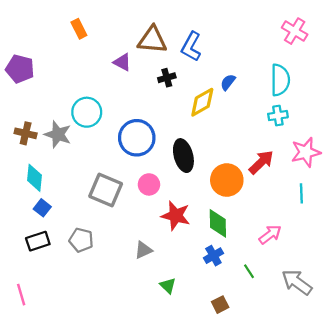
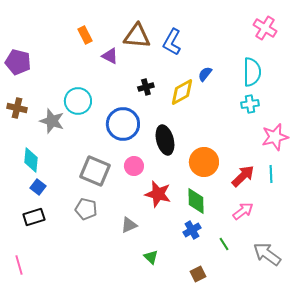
orange rectangle: (79, 29) -> (85, 35), moved
black cross: (167, 78) -> (146, 87), moved
brown cross: (26, 133) -> (17, 108), moved
red arrow: (261, 162) -> (243, 176), moved
gray pentagon: (81, 240) -> (86, 209), moved

